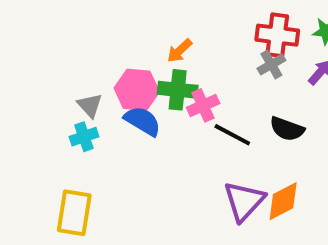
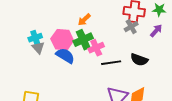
green cross: (178, 90) -> (83, 40), turned -30
black line: (232, 135) -> (111, 63), turned -36
cyan cross: (84, 137) -> (35, 38), moved

